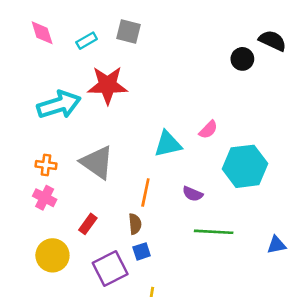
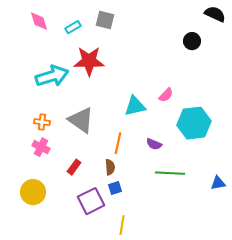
black semicircle: (272, 41) -> (215, 14), moved
yellow circle: (52, 255) -> (33, 192), moved

